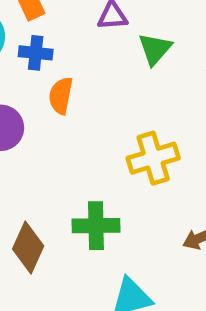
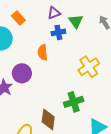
blue cross: (36, 53) -> (58, 32), moved

